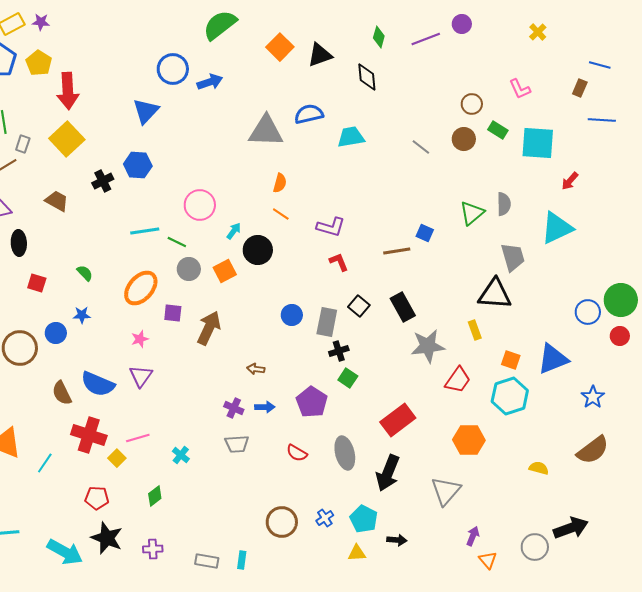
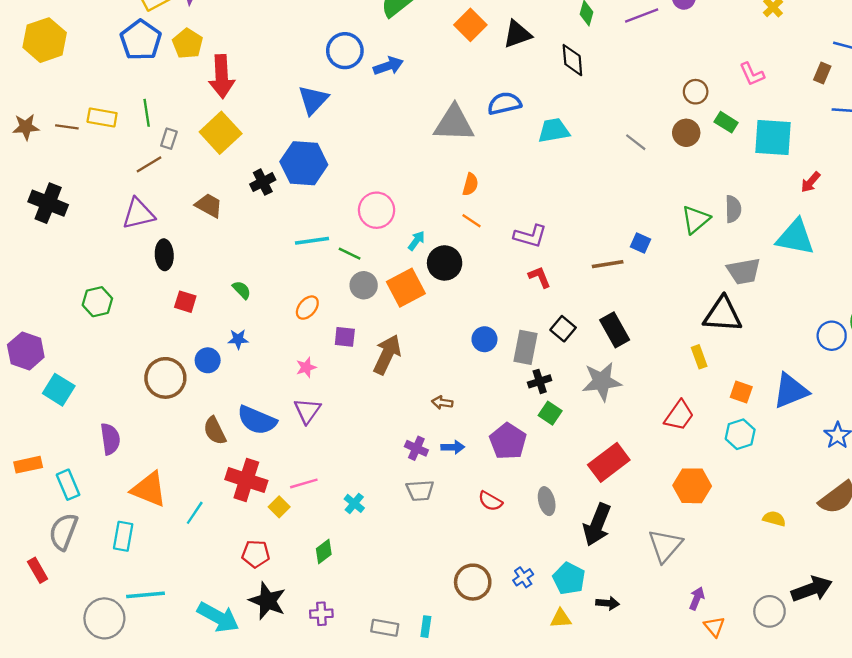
blue hexagon: (138, 165) -> (304, 163), size x1.4
cyan triangle: (557, 228) -> (795, 237), turned 36
gray trapezoid: (513, 257) -> (744, 271), turned 96
orange square: (225, 271) -> (406, 288), size x1.4
orange ellipse: (141, 288) -> (307, 308), size x0.6
gray star: (428, 346) -> (602, 381), moved
cyan hexagon: (510, 396) -> (740, 434), size x0.7
gray ellipse: (345, 453) -> (547, 501), size x0.7

